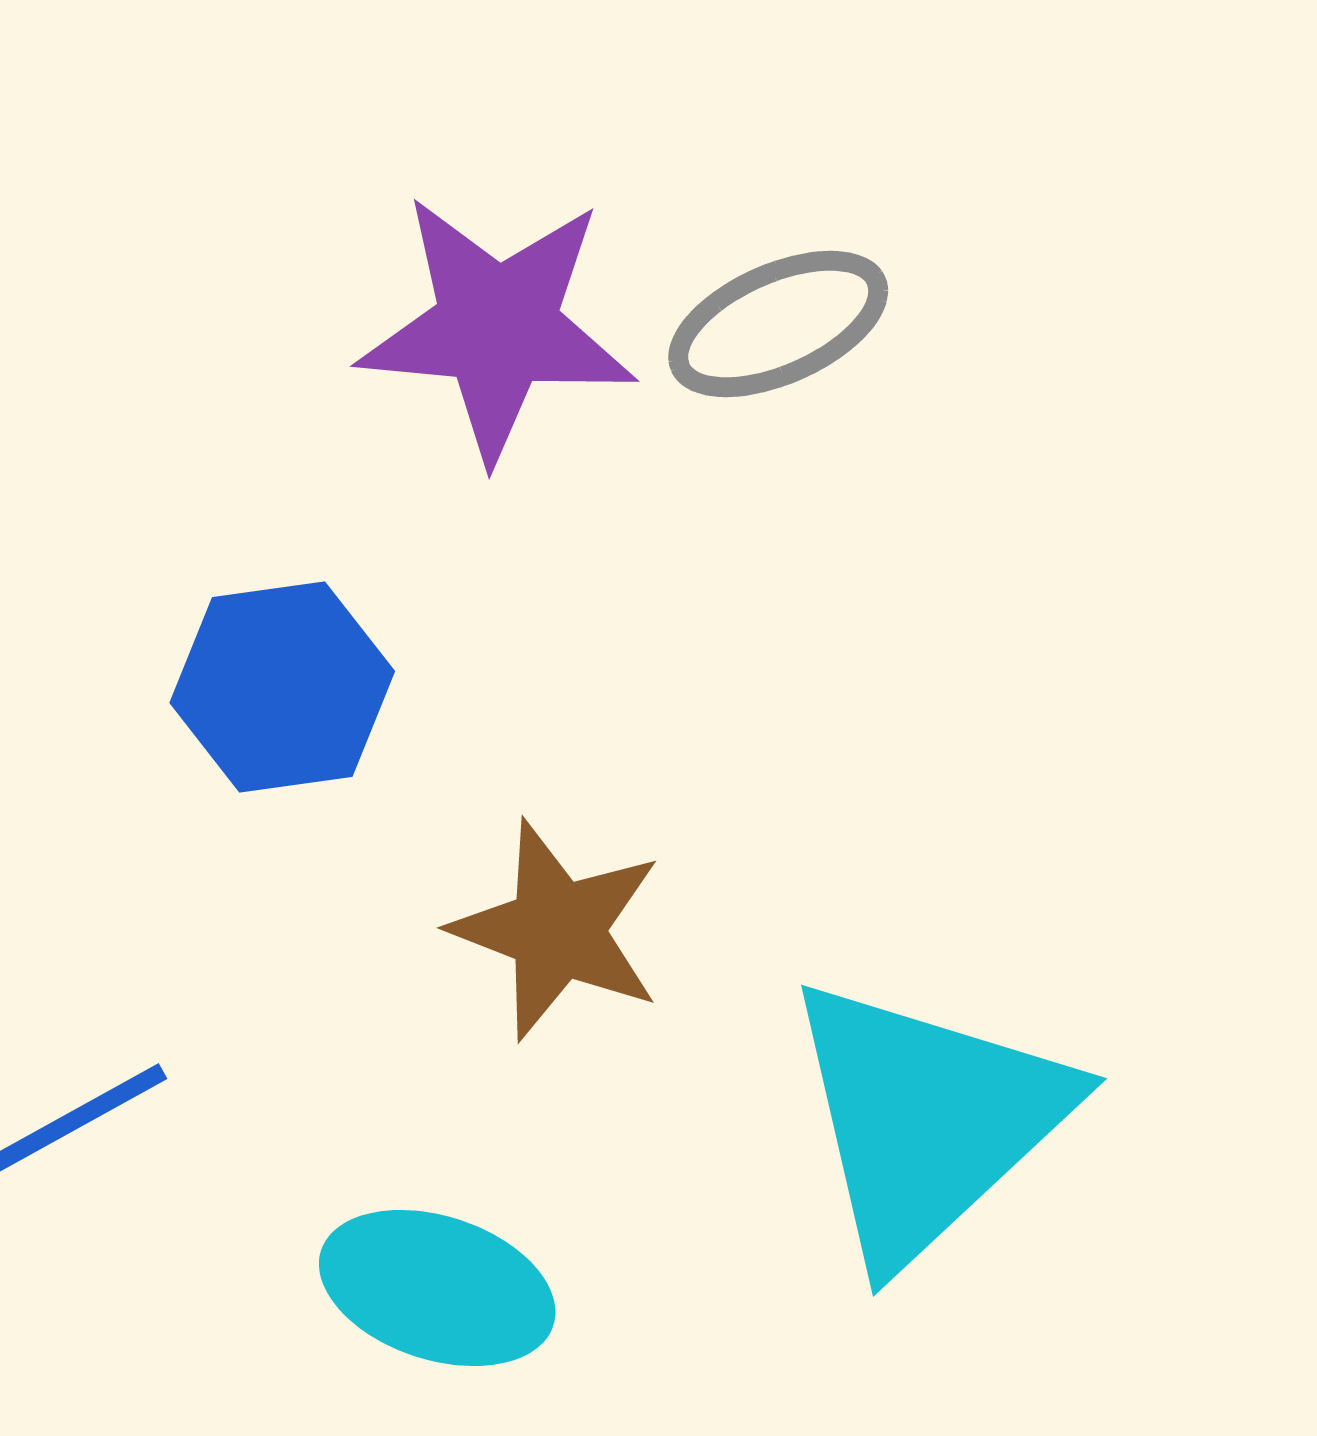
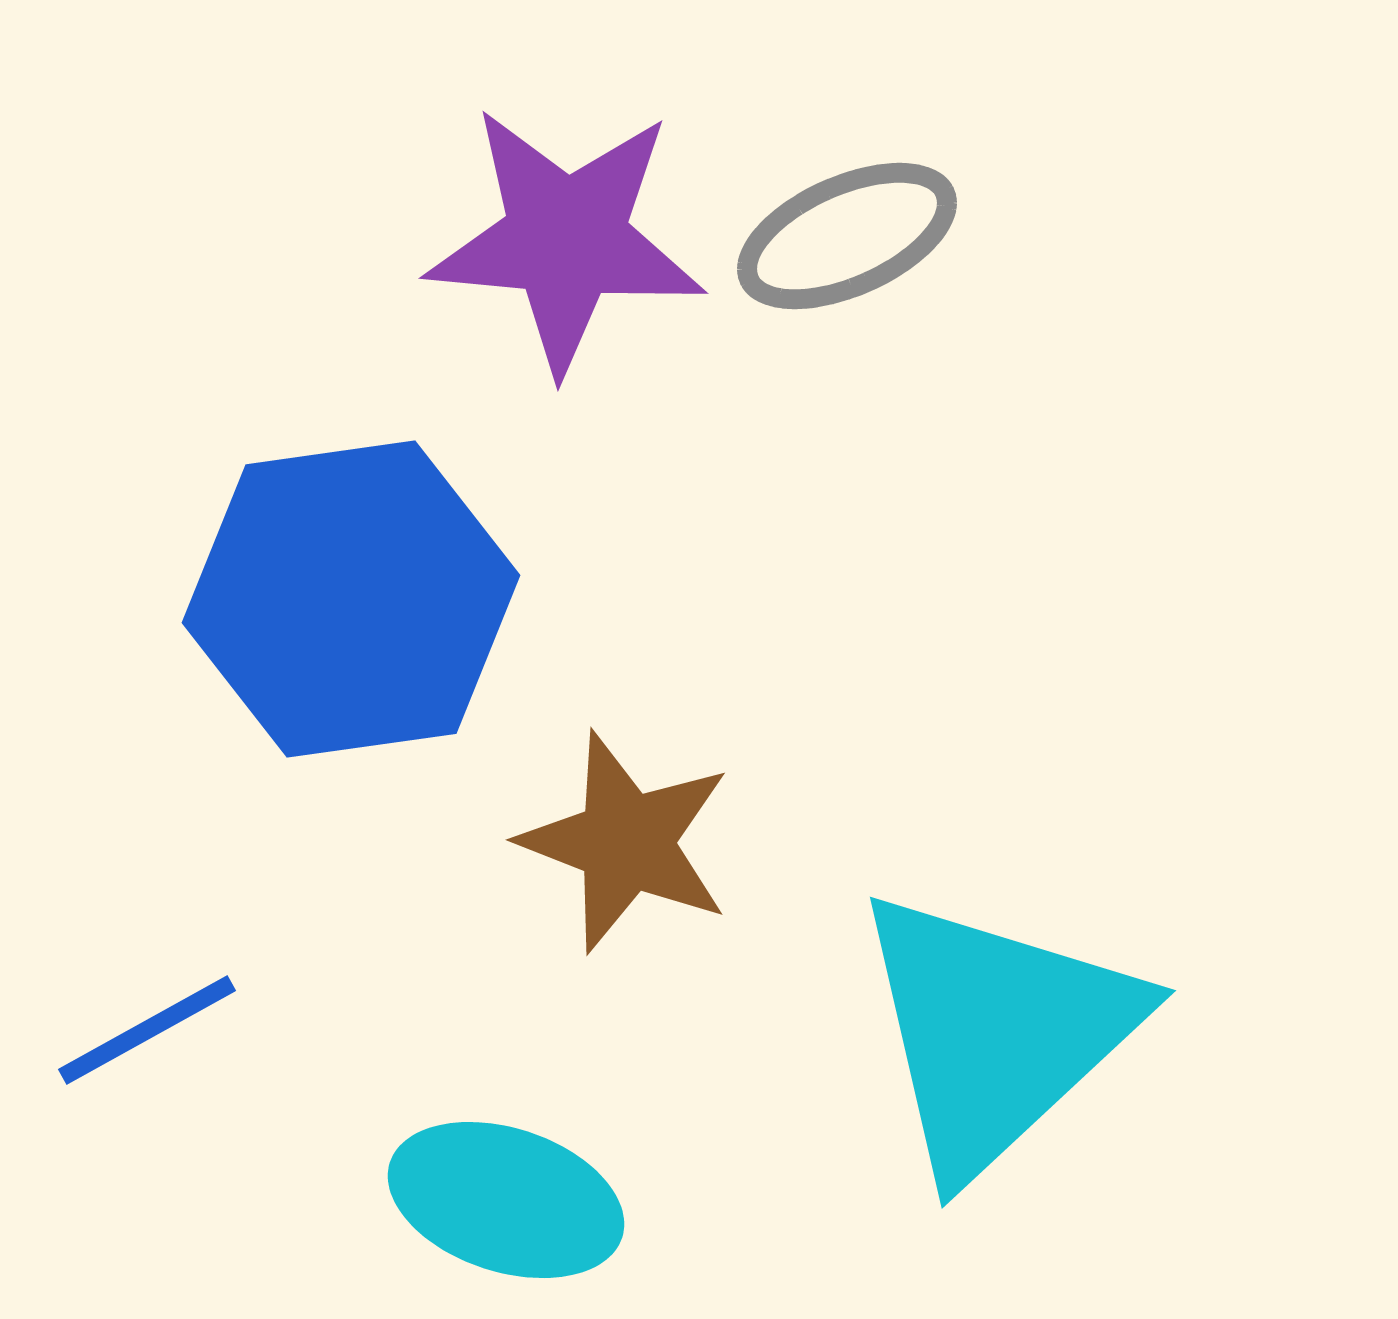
blue hexagon: (282, 687) -> (351, 599), size x1.5

